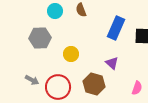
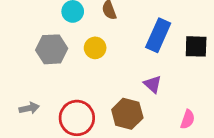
yellow circle: (71, 54) -> (95, 48), moved
gray arrow: (32, 80) -> (29, 108), moved, turned -40

